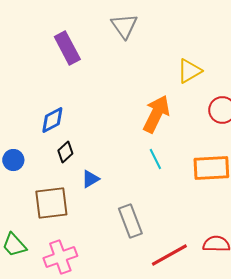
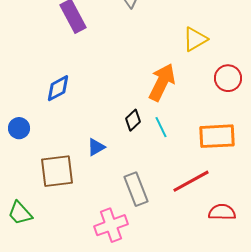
black diamond: (65, 152) -> (133, 120), moved
red line: (169, 255) -> (191, 181), moved
pink cross: (60, 257) -> (111, 225), moved

